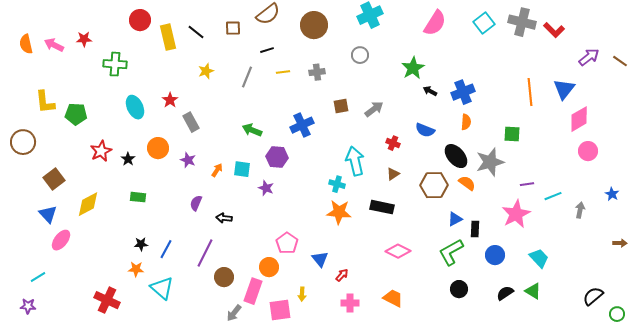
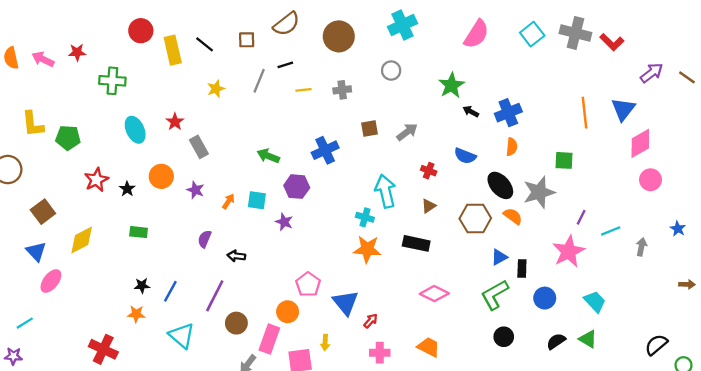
gray line: (247, 77) -> (259, 81), moved
purple line: (527, 184) -> (581, 217), turned -56
blue triangle: (320, 259) -> (346, 303), size x1.4
cyan triangle: (162, 288) -> (182, 336), moved

